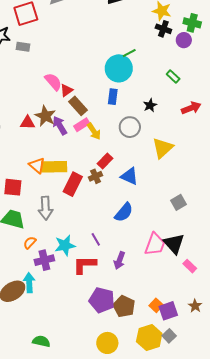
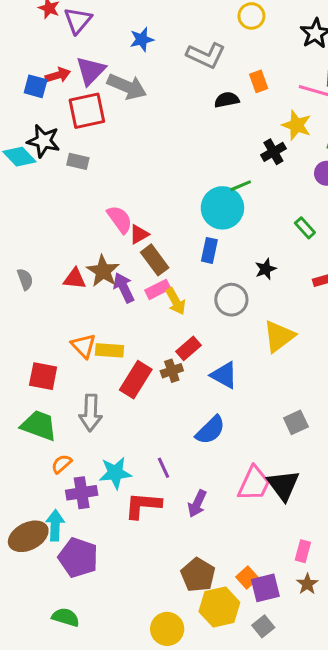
black cross: (163, 29) -> (273, 152), moved, turned 35
yellow rectangle: (54, 167) -> (109, 350), size x0.7
pink rectangle: (190, 266) -> (303, 551), moved, turned 56
purple pentagon: (102, 300) -> (78, 558), moved
yellow hexagon: (149, 338) -> (219, 607), moved

